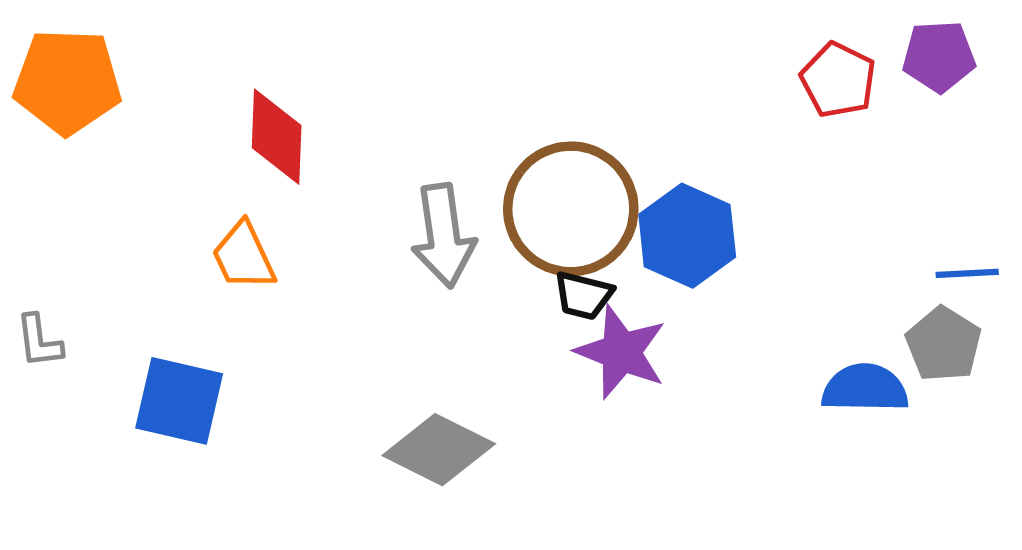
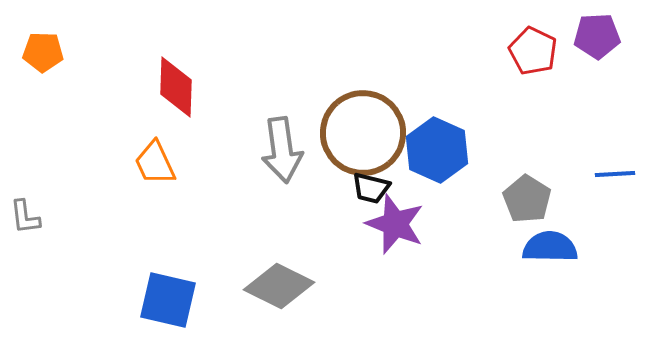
orange pentagon: (67, 82) -> (43, 52), size x0.6
gray pentagon: (944, 344) -> (527, 199), moved
blue square: (179, 401) -> (168, 300), moved

